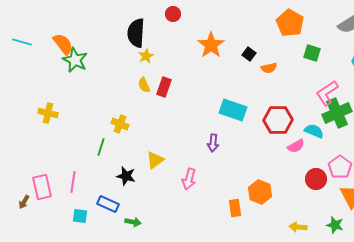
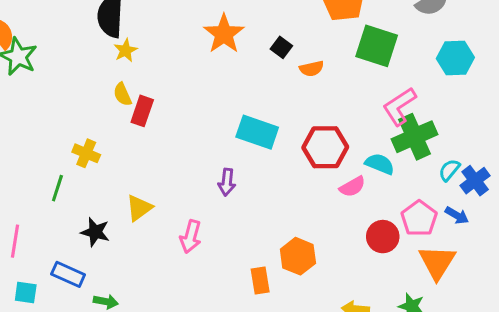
green square: (312, 53) -> (377, 46), size x1.6
red rectangle: (164, 87) -> (142, 111), moved

